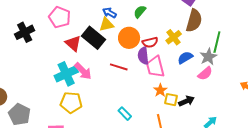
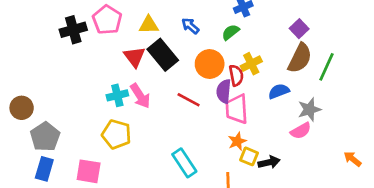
pink pentagon: (60, 17) -> (107, 20), moved
yellow triangle: (106, 24) -> (149, 25), moved
yellow cross: (174, 37) -> (251, 64), moved
red semicircle: (150, 42) -> (236, 75), turned -98
green line: (217, 42) -> (327, 67), moved
blue semicircle: (185, 58) -> (279, 91), moved
cyan cross: (66, 74) -> (117, 95), size x0.7
cyan rectangle: (125, 114) -> (184, 163), size x1.5

